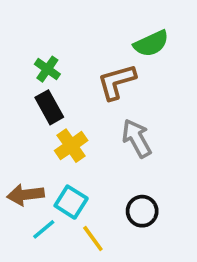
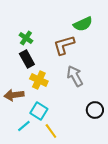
yellow cross: (71, 146) -> (39, 80), turned -30
brown arrow: (26, 195) -> (14, 95), moved
black circle: (142, 211) -> (95, 110), moved

